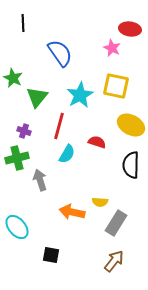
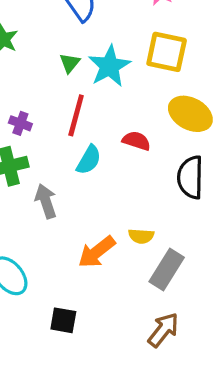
green triangle: (37, 97) -> (70, 63), moved, size x0.6
orange arrow: (72, 212) -> (97, 252), turned -50

